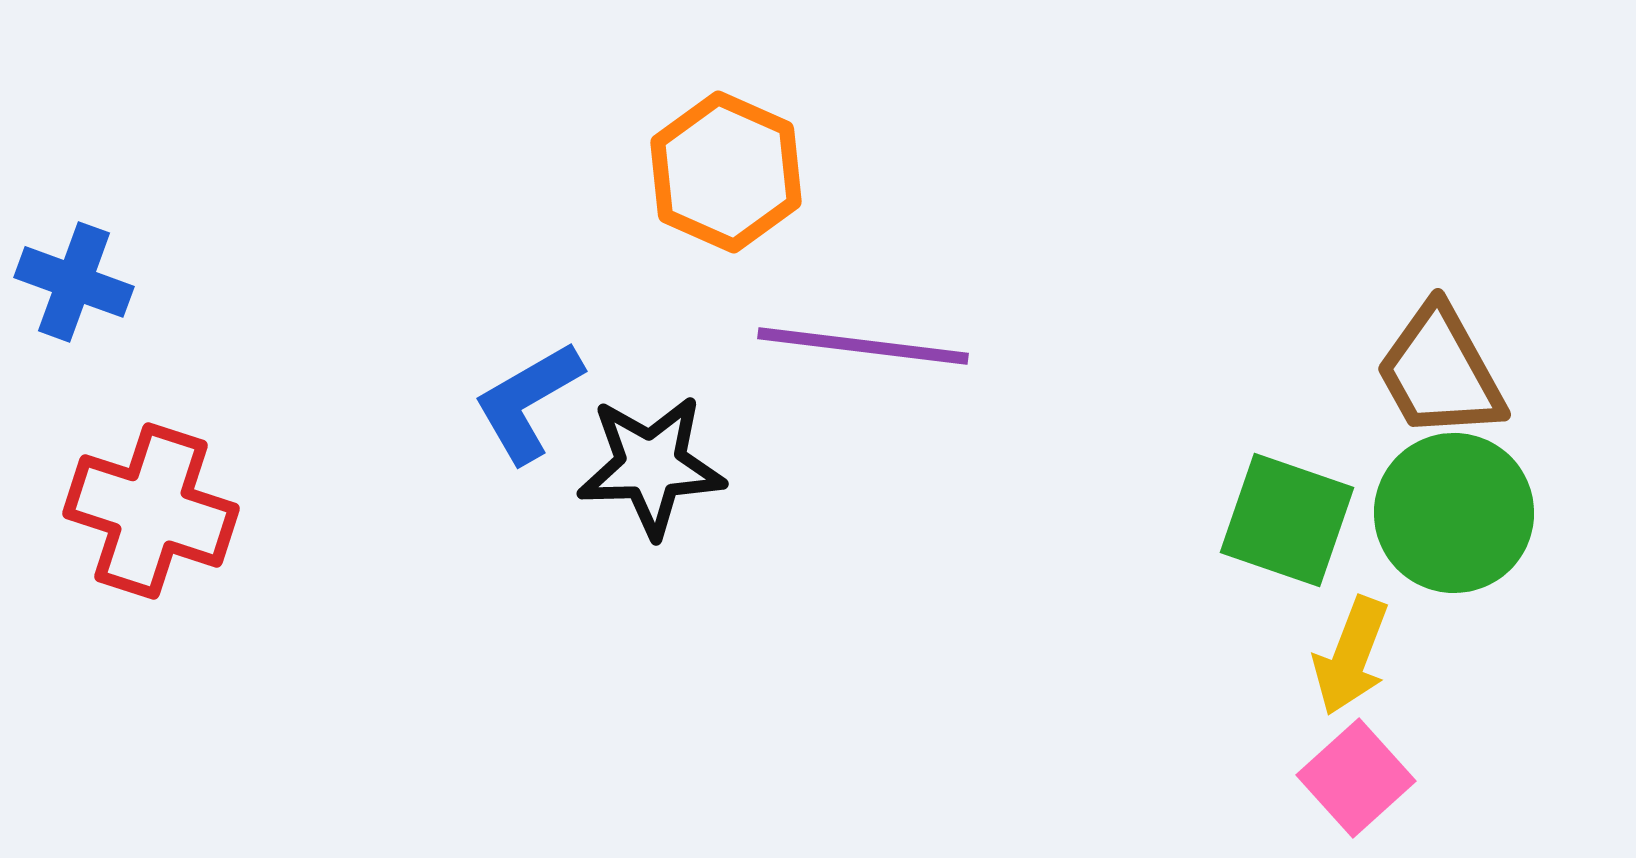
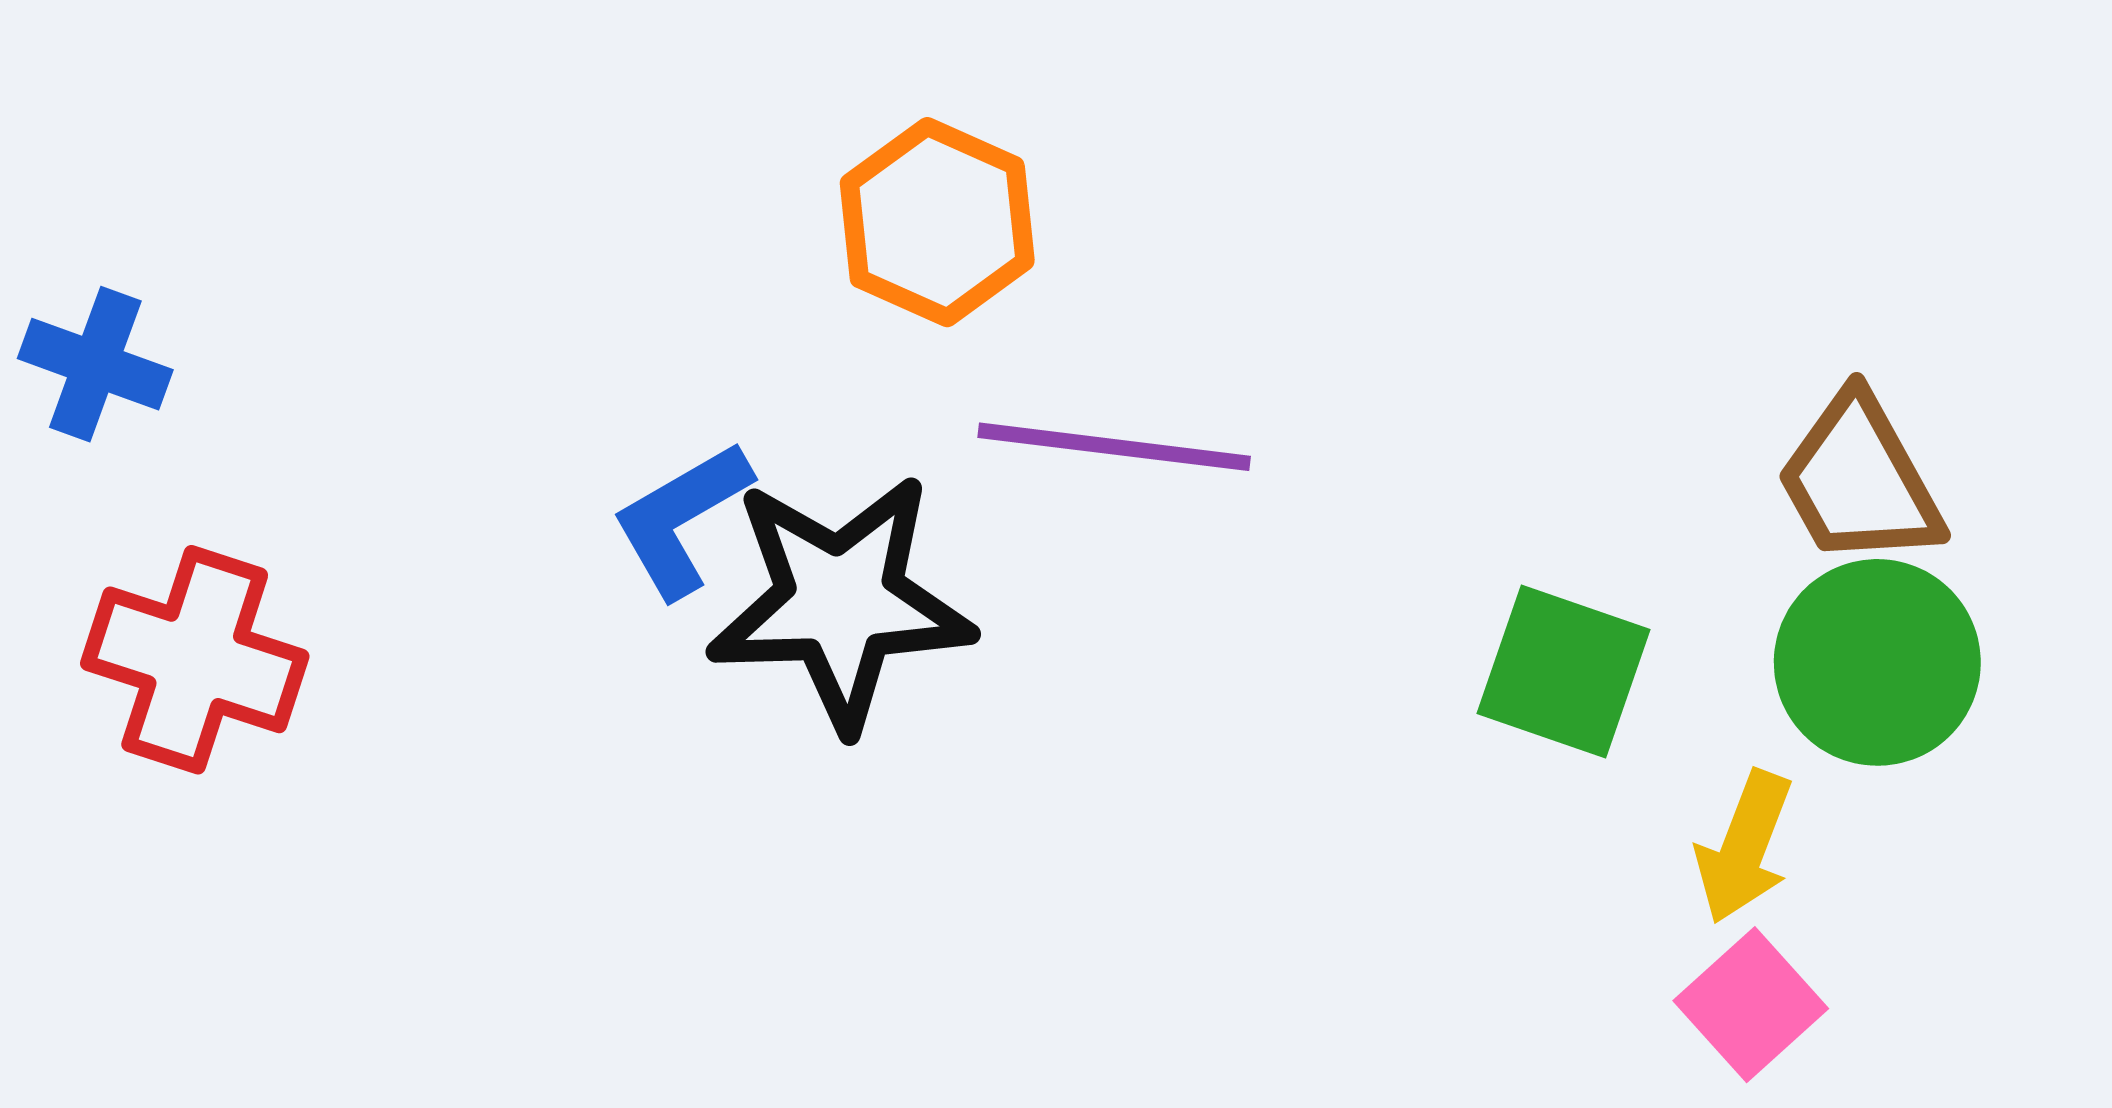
black star: (651, 466) -> (840, 602), size x1.4
green square: (1287, 520) -> (1563, 671), moved

